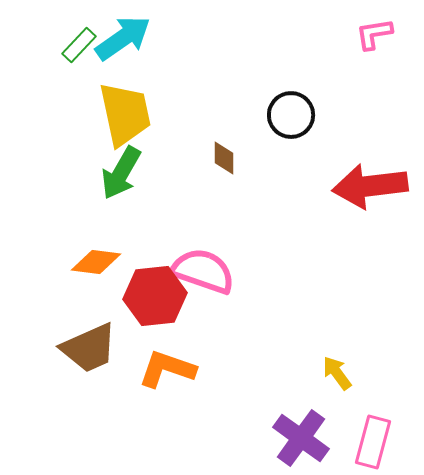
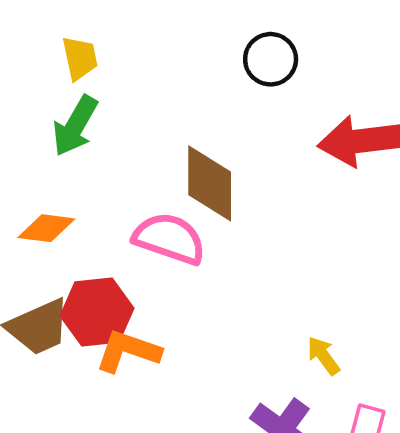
yellow trapezoid: (125, 114) -> (80, 58), size x0.6
brown diamond: (224, 158) -> (210, 183), moved, size x2.0
red hexagon: (155, 296) -> (97, 312), moved

